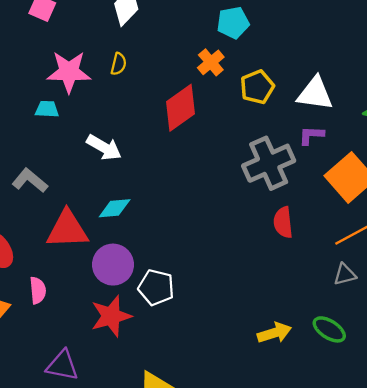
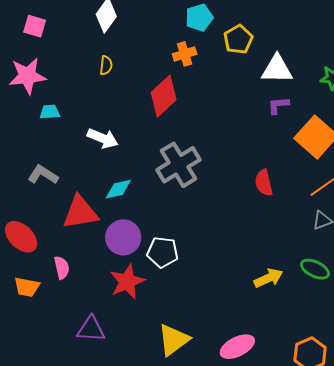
orange cross: (211, 62) -> (185, 54), turned 30
pink star: (69, 72) -> (27, 76), moved
yellow pentagon: (257, 87) -> (238, 39), moved
gray cross: (269, 163) -> (179, 165), moved

